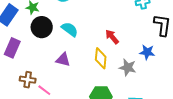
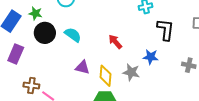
yellow diamond: (101, 58) -> (105, 76), moved
purple triangle: (63, 60) -> (82, 67), moved

